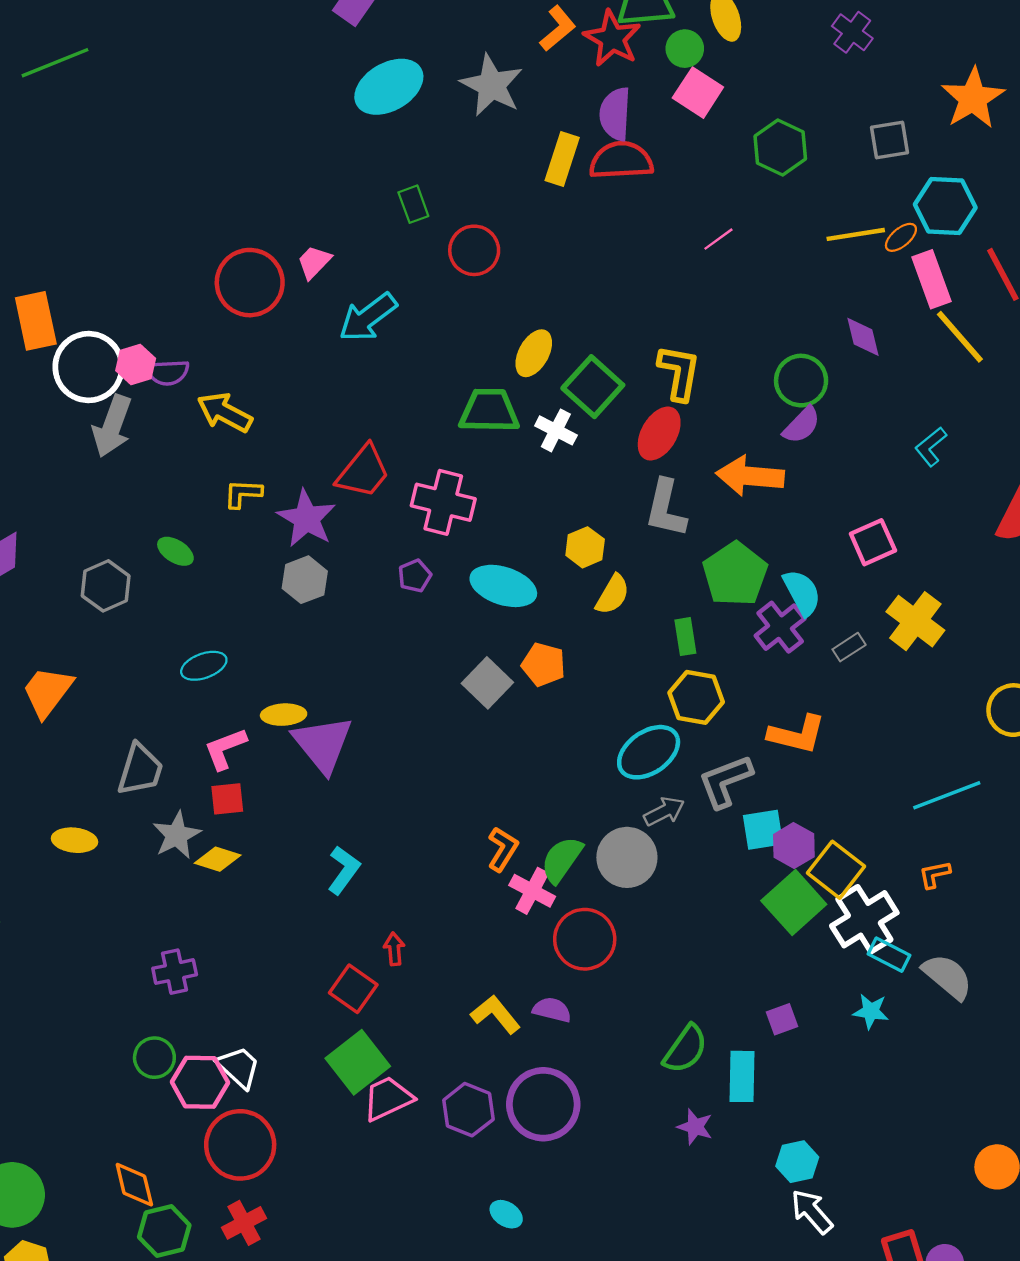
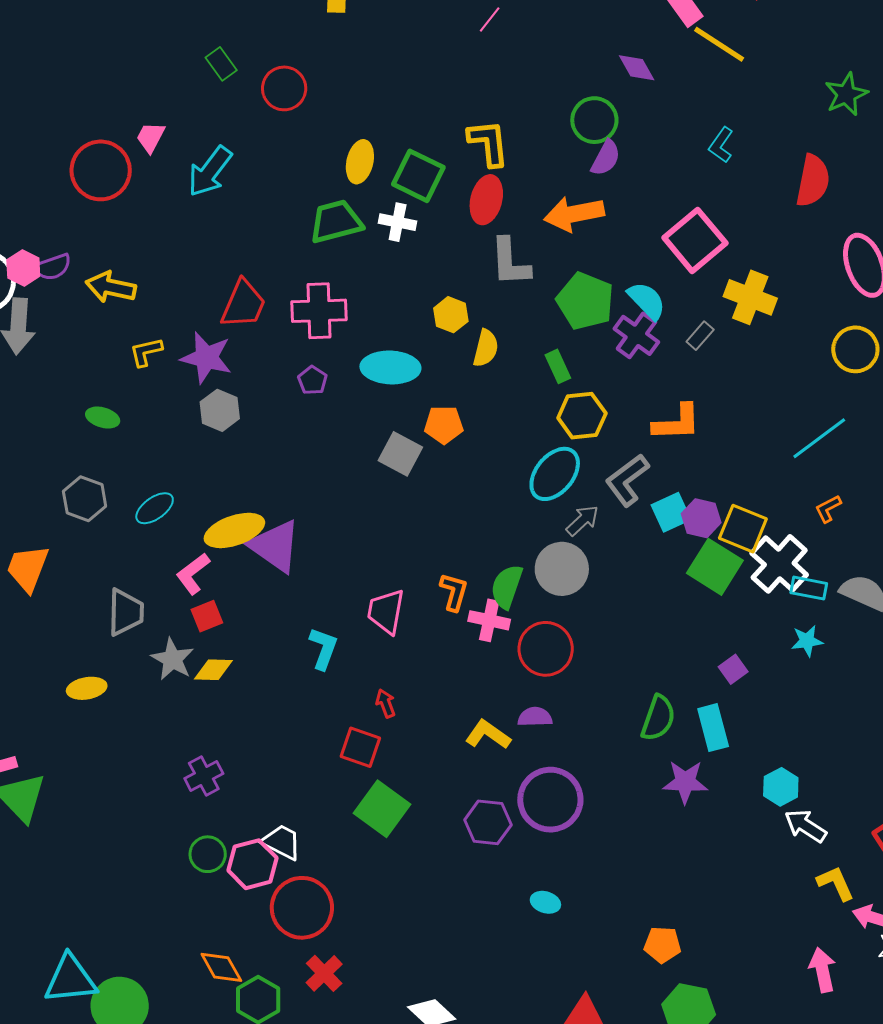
pink square: (873, 542) -> (695, 240), size x1.5
gray hexagon: (106, 586) -> (85, 499), moved
yellow ellipse: (284, 715) -> (234, 530), size x1.5
pink trapezoid: (388, 1098) -> (386, 611), moved, turned -39
purple star: (695, 1127) -> (685, 782), size x1.4

